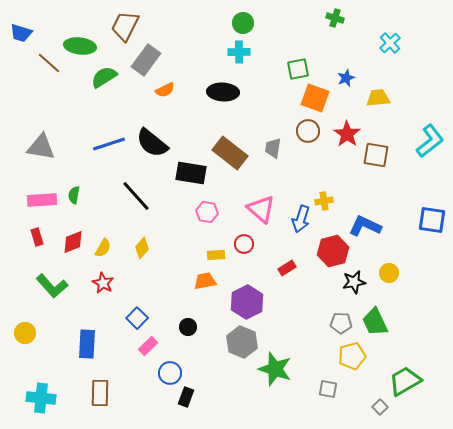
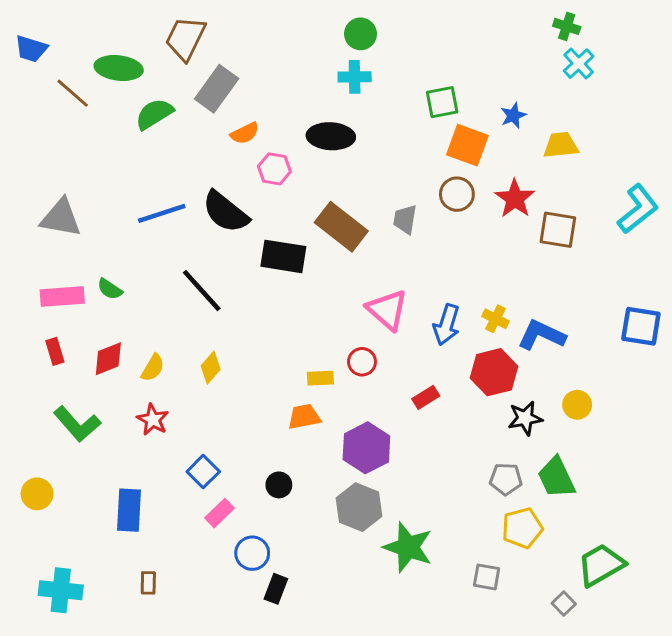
green cross: (335, 18) -> (567, 26), moved
green semicircle: (74, 195) -> (110, 289), turned -66
yellow cross: (324, 201) -> (495, 319), moved, turned 36
pink hexagon: (207, 212) -> (274, 169), moved
brown rectangle: (100, 393) -> (148, 583), size x0.6

